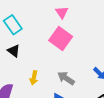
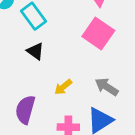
yellow arrow: (34, 78) -> (63, 87), turned 40

